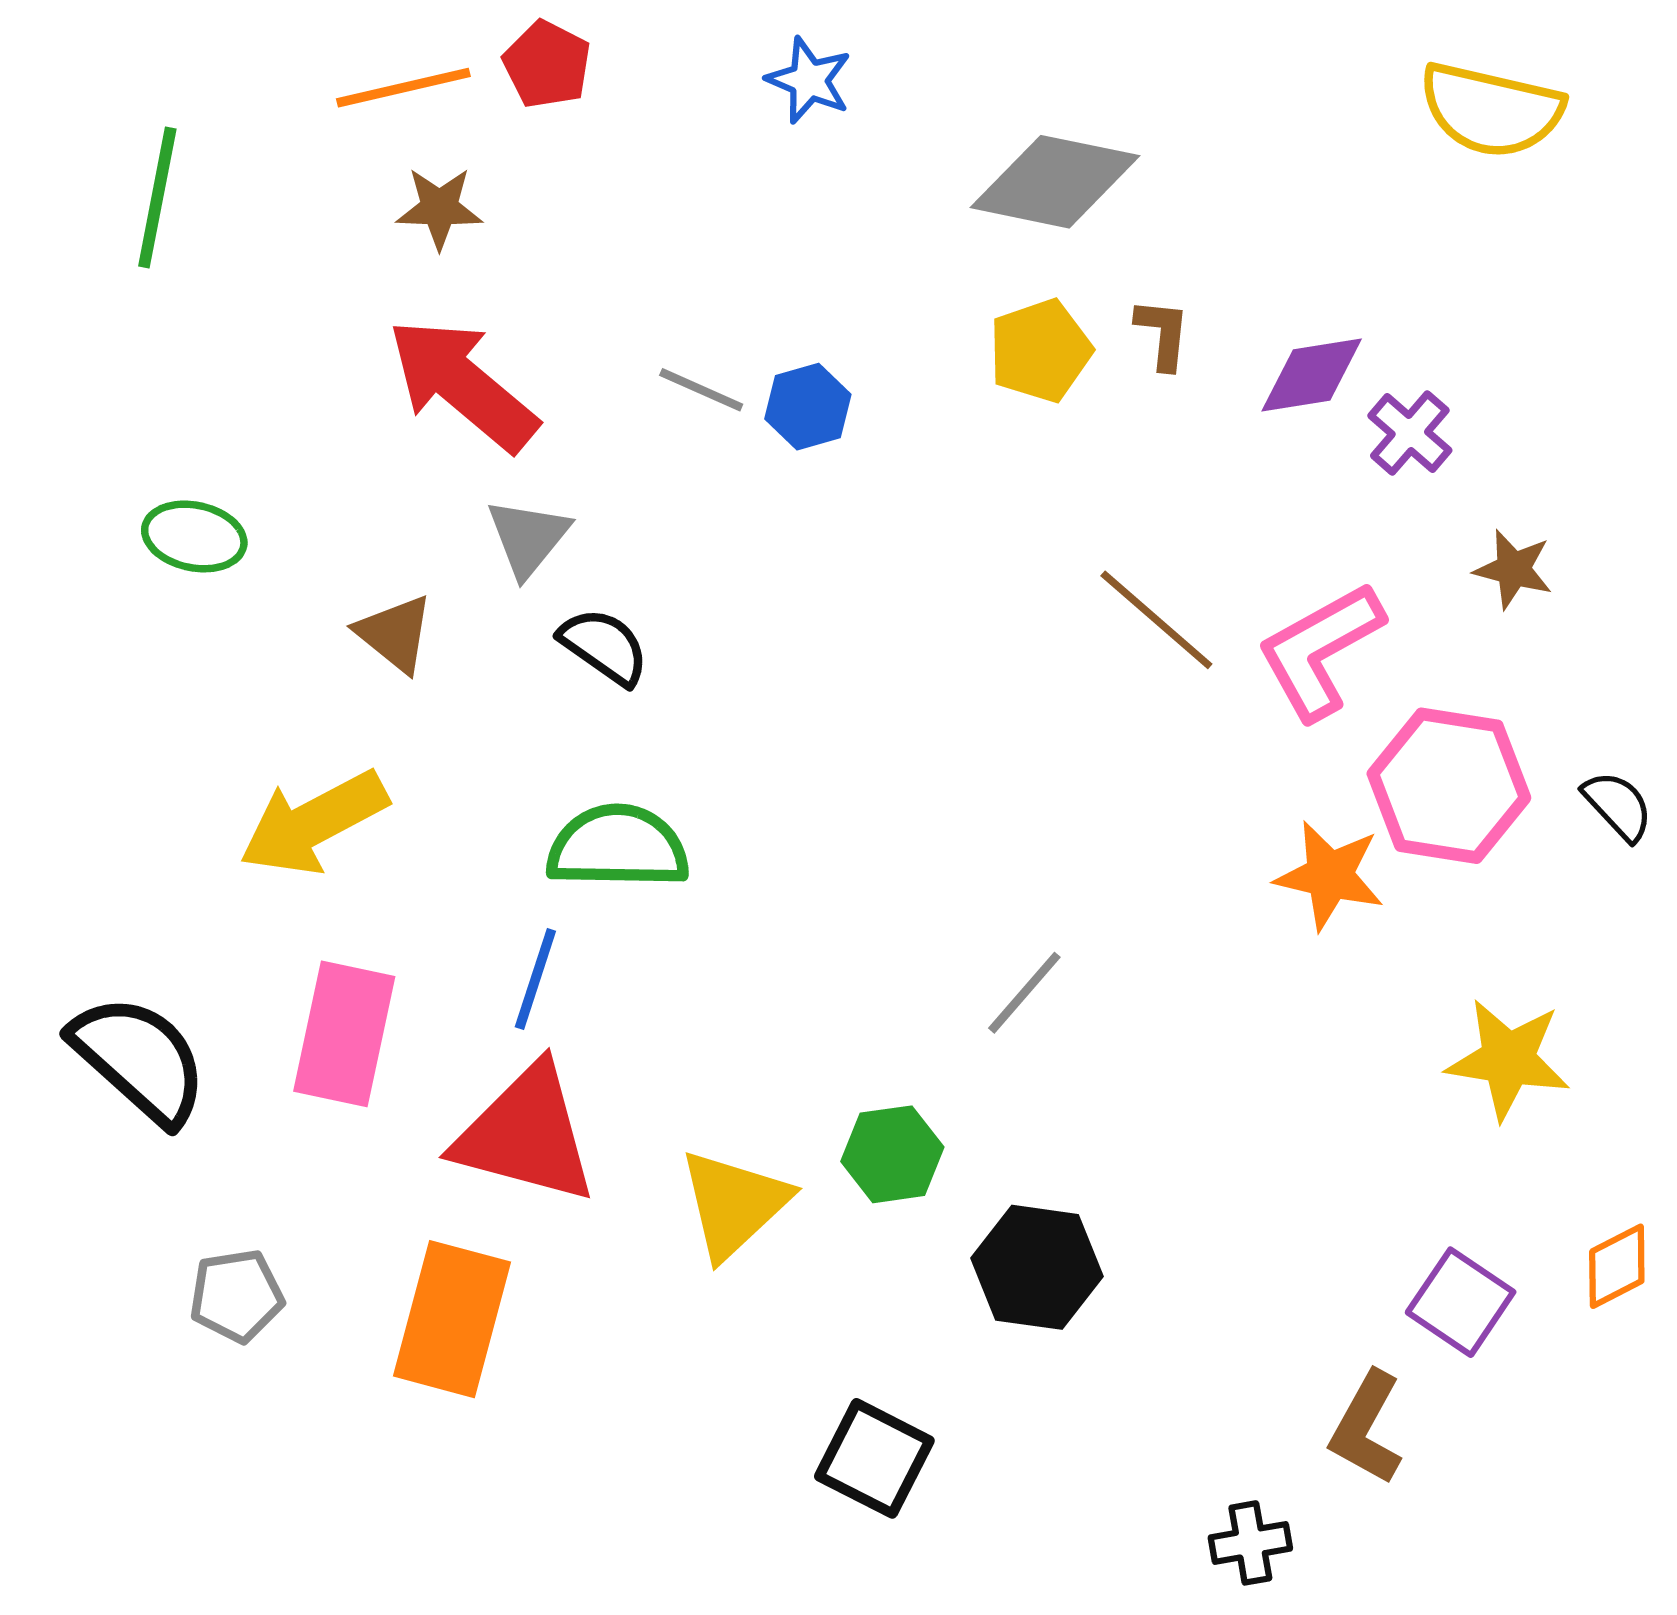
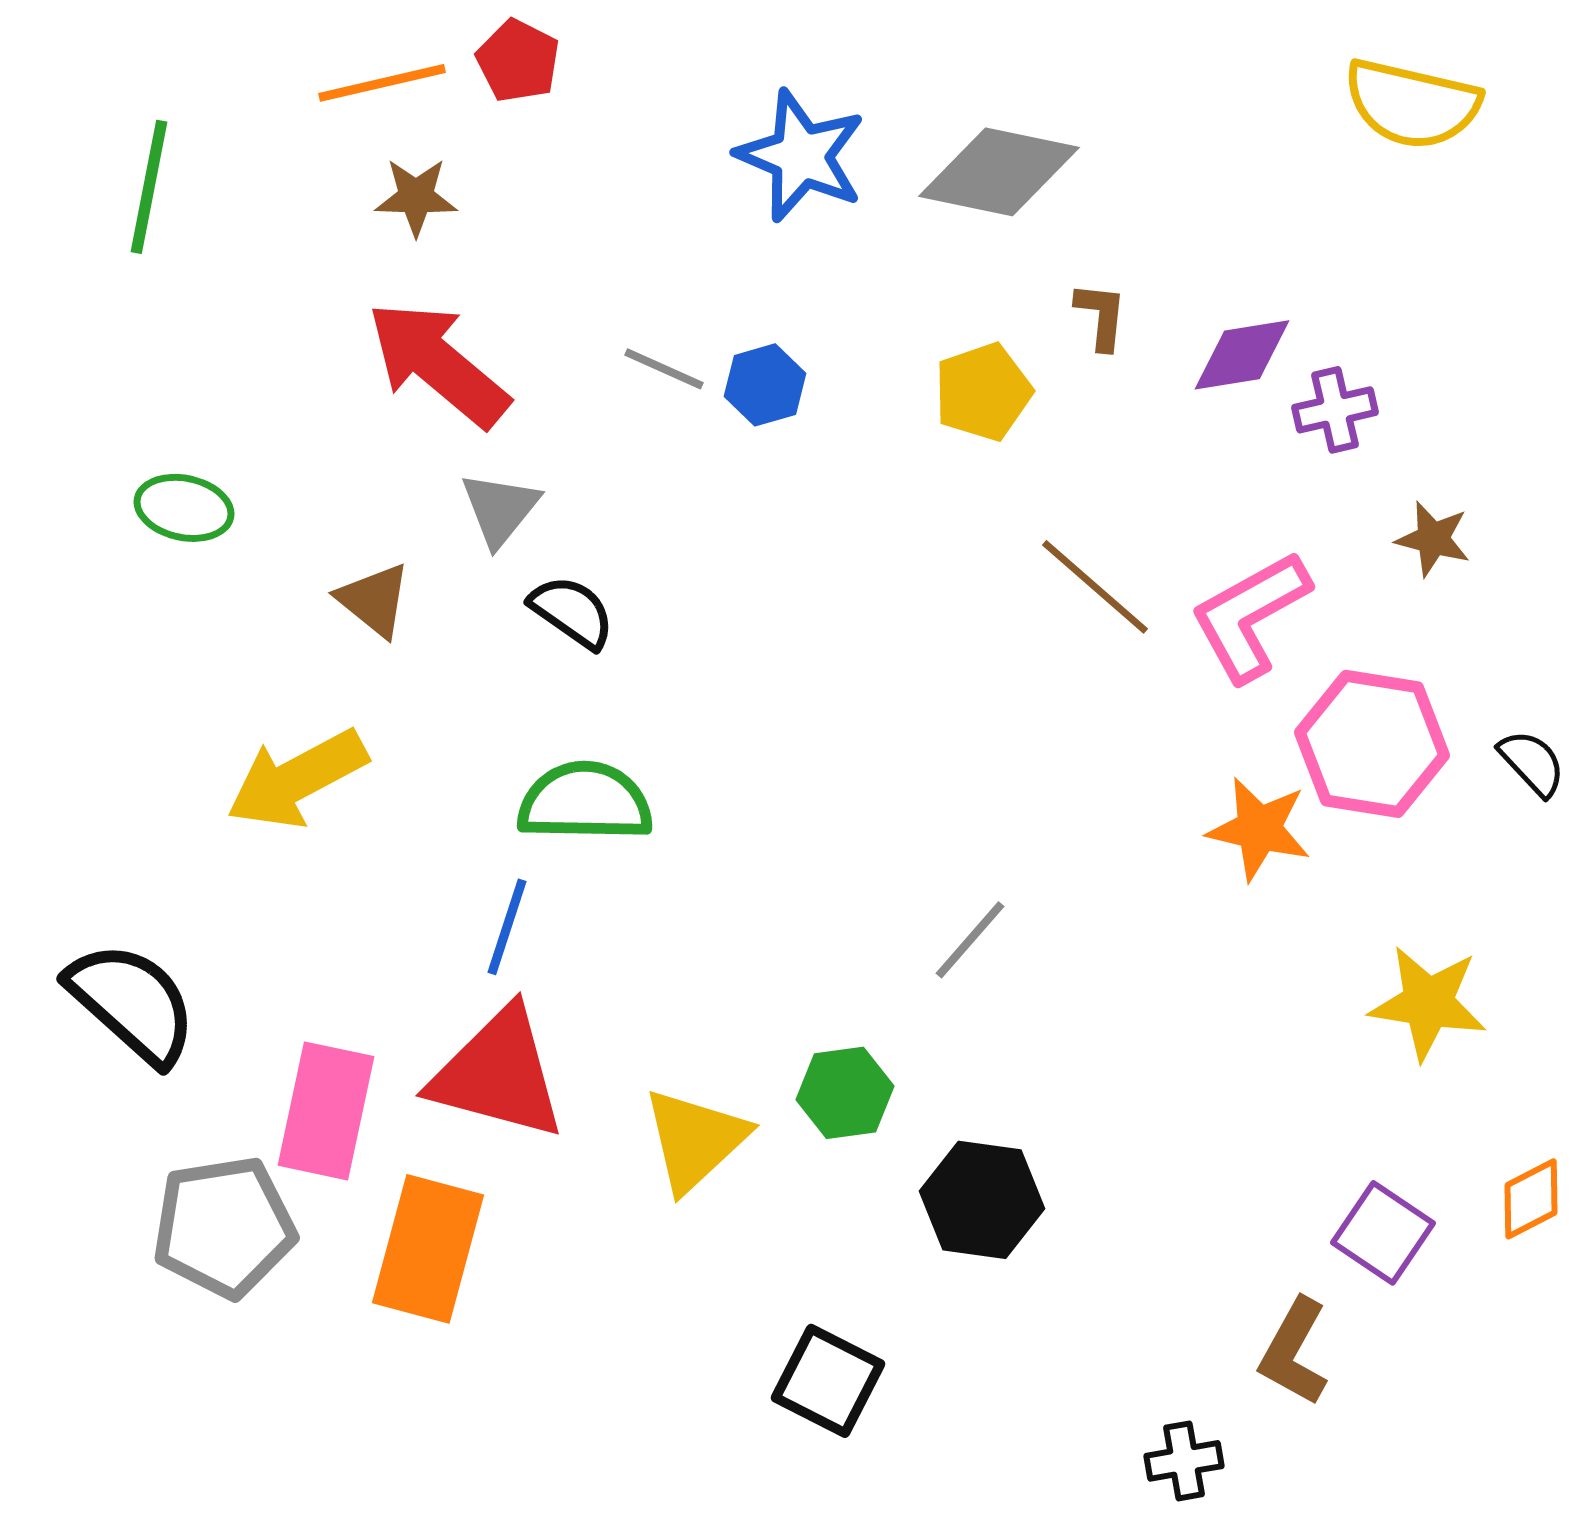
blue star: (809, 80) -> (801, 156), moved, size x1.6
yellow pentagon: (1040, 351) -> (983, 392), moved
purple cross: (1410, 433) -> (1335, 410), turned 36
pink rectangle: (344, 1034) -> (326, 1111), moved
gray pentagon: (237, 1296) -> (224, 1227), size x1.6

